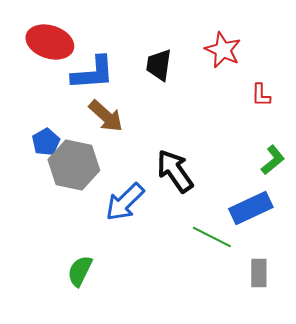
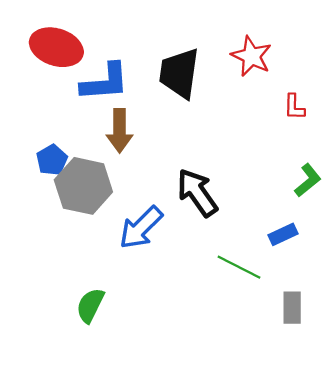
black trapezoid: (159, 65) -> (179, 73), size x1.4
brown arrow: (106, 116) -> (120, 131), turned 48
blue rectangle: (251, 208) -> (283, 234), size x0.6

